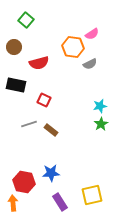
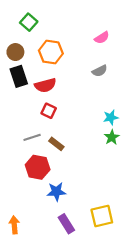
orange hexagon: (73, 47) -> (51, 52), moved
red semicircle: (39, 63) -> (45, 85), moved
black rectangle: (16, 85) -> (19, 76), moved, turned 60
red hexagon: (24, 182) -> (38, 167), moved

